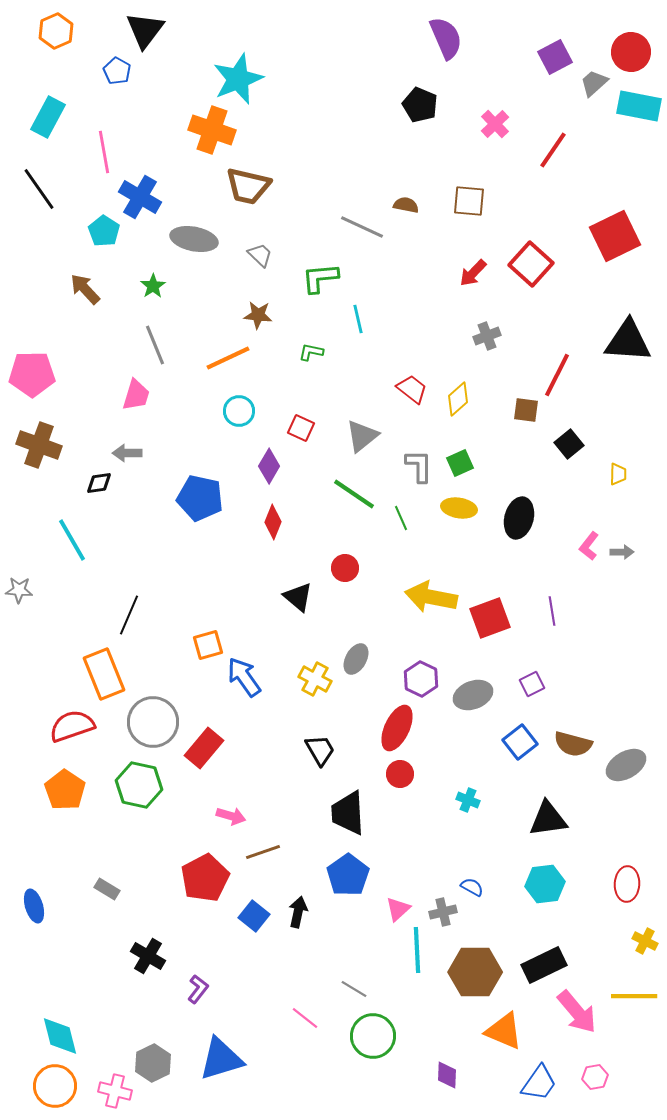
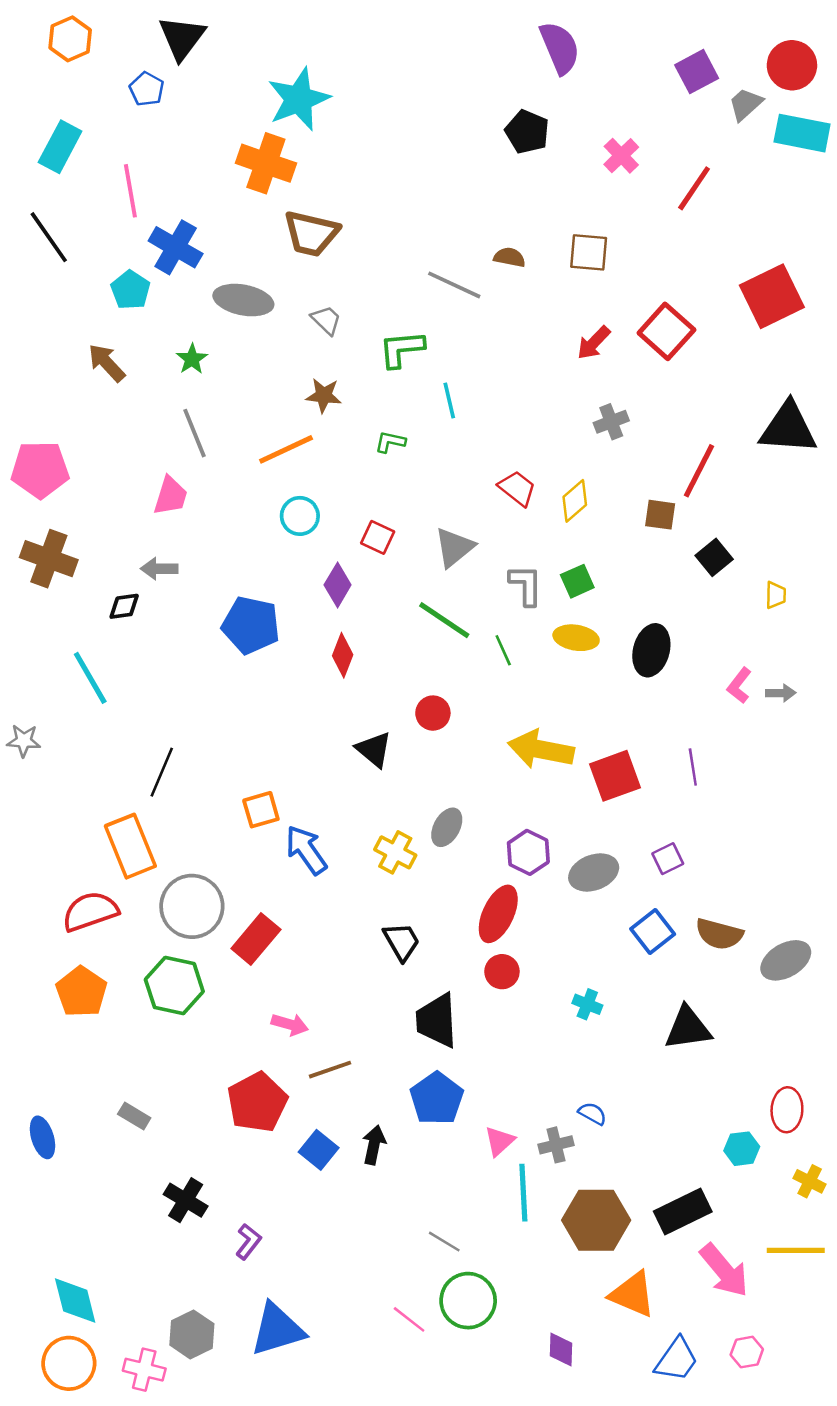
cyan hexagon: (545, 884) -> (742, 1149), moved, size x0.7
pink line: (305, 1018) -> (409, 1319), moved

